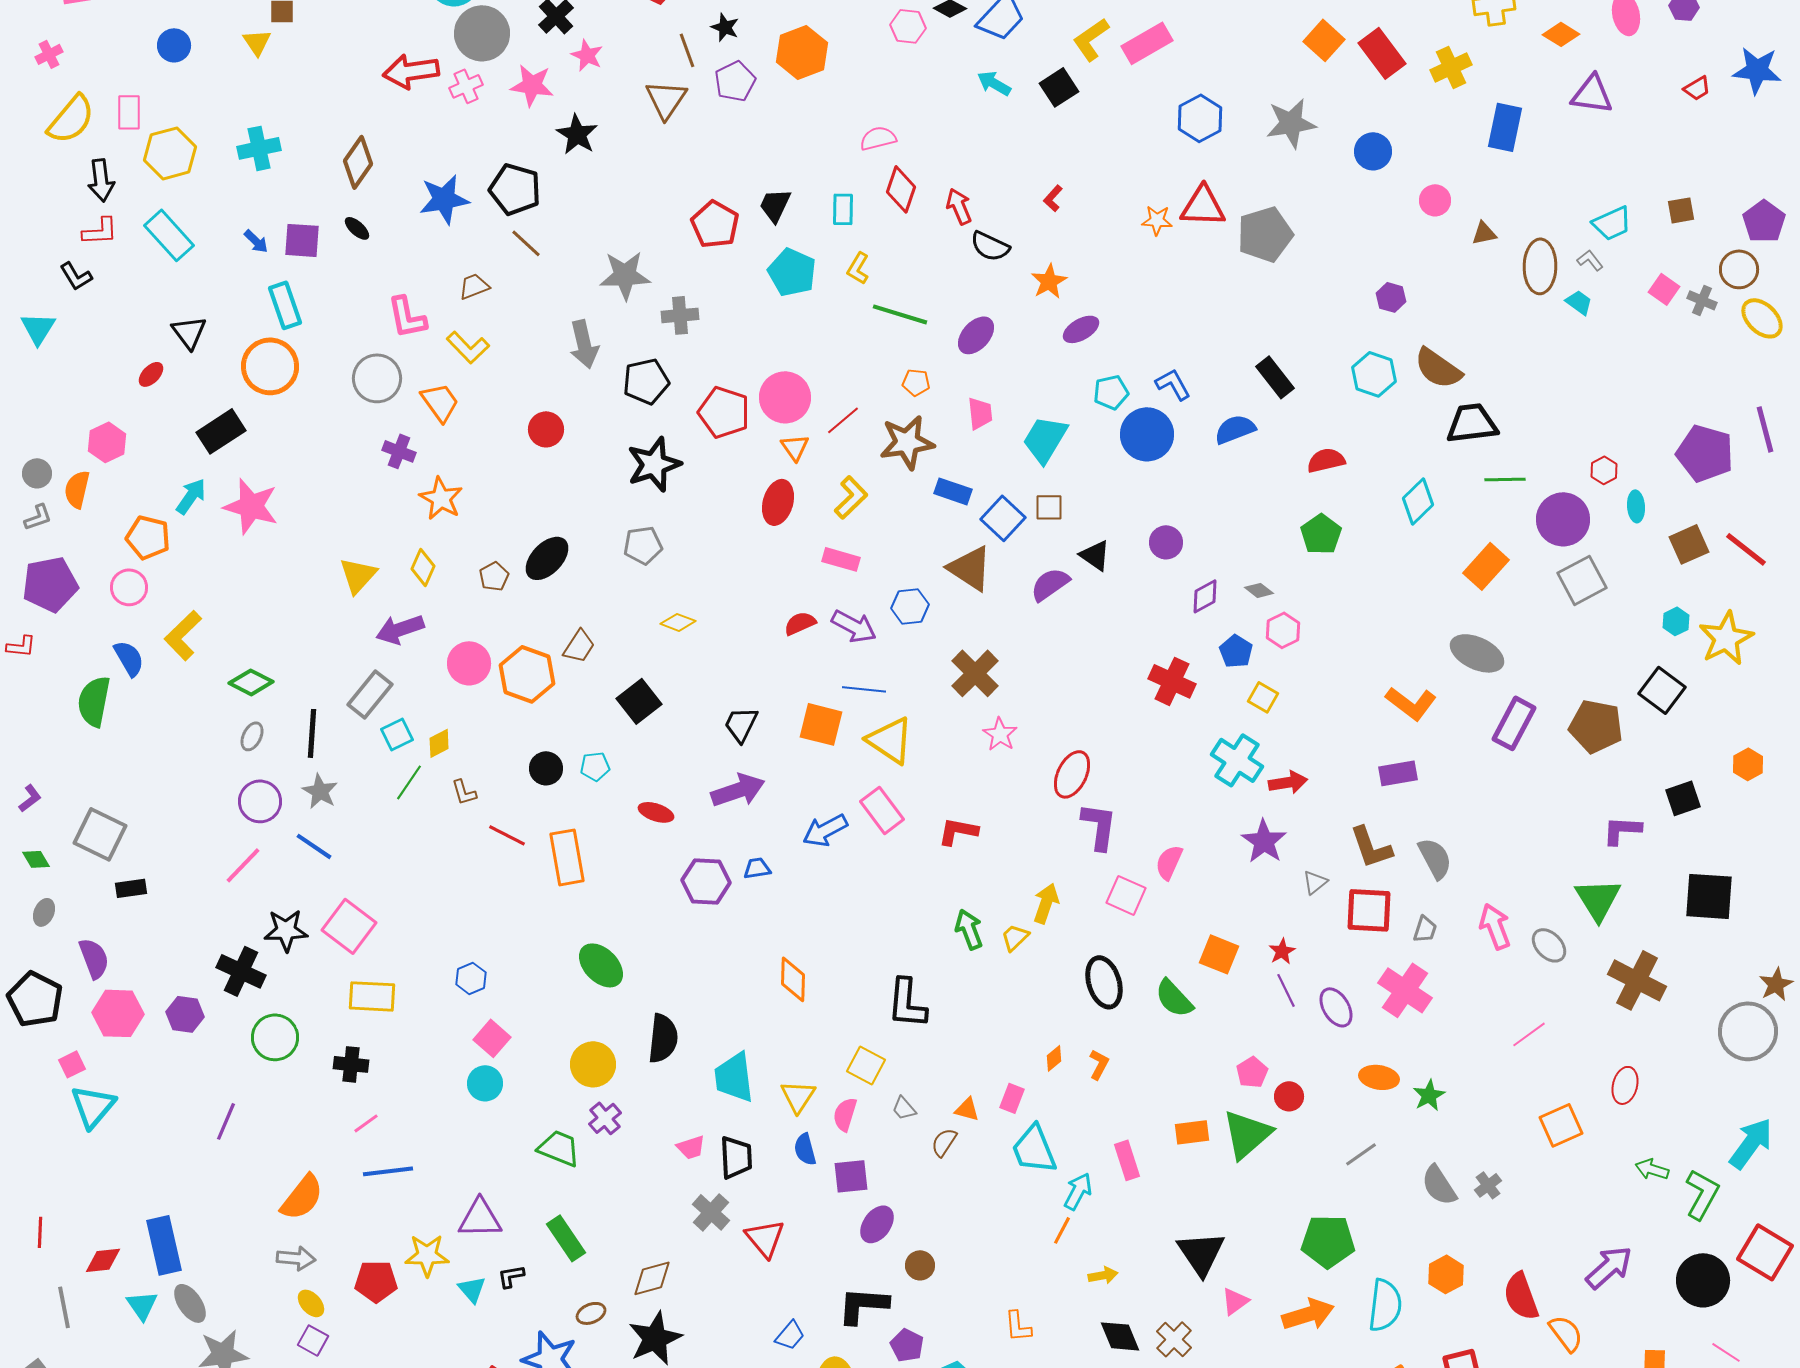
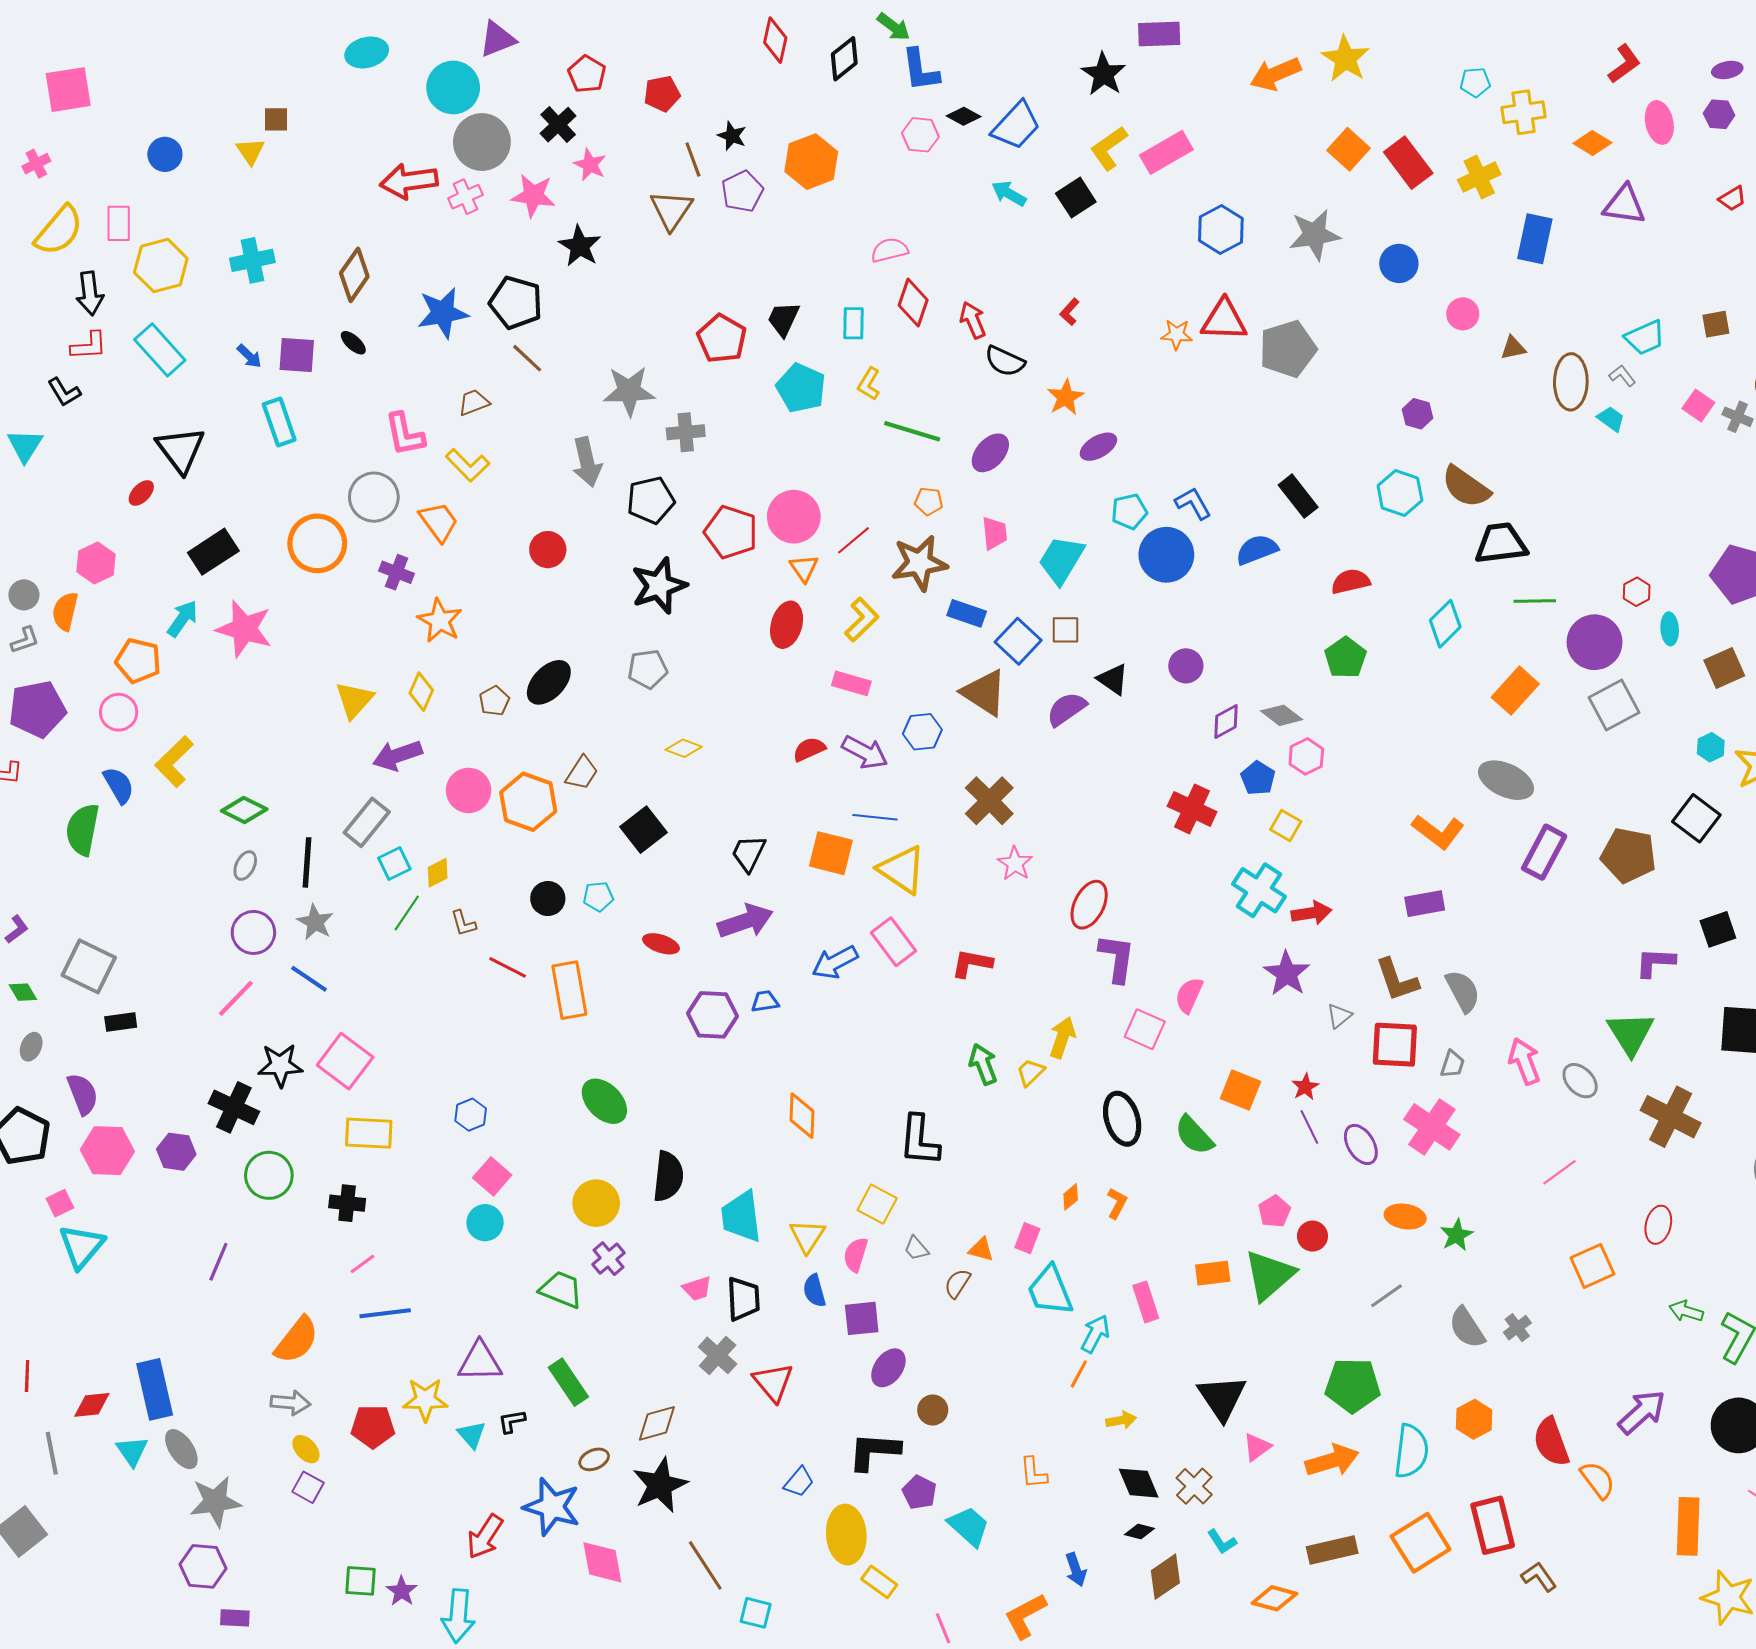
black triangle: (189, 332) -> (180, 450), size x1.4
orange circle: (270, 366) -> (317, 543), moved
gray diamond: (1259, 590) -> (1282, 715), size x1.4

